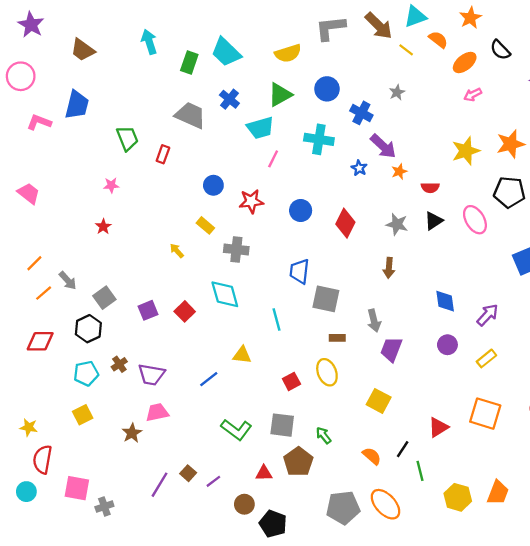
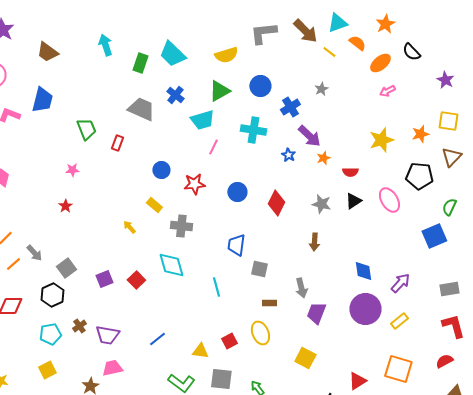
blue cross: (361, 113) -> (290, 107), turned 30
orange star: (511, 144) -> (420, 134), size x0.7
gray square: (326, 299) -> (259, 269), size x0.7
purple circle: (447, 345) -> (365, 309), size x1.8
yellow triangle: (242, 355) -> (200, 351), moved

